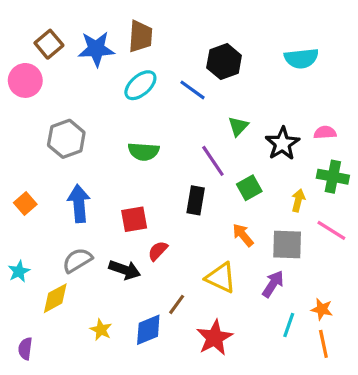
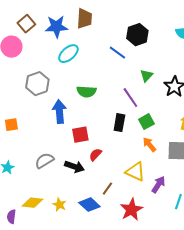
cyan ellipse: (140, 85) -> (68, 54), moved
green square: (249, 188) -> (146, 122), moved
orange square: (25, 204) -> (11, 125), turned 32
blue arrow: (79, 204) -> (59, 112), moved
purple arrow: (273, 284) -> (158, 185), moved
yellow diamond: (55, 298) -> (32, 203), moved, turned 35
blue diamond: (148, 330) -> (89, 205), turned 65

